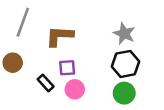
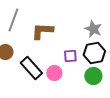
purple square: (67, 68) -> (70, 56), moved
black rectangle: (46, 83) -> (31, 68), size x1.6

